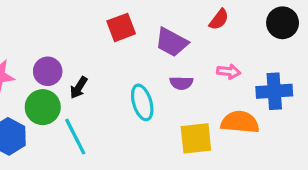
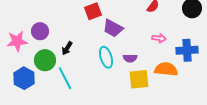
purple trapezoid: (172, 42) -> (113, 28), moved
purple circle: (48, 71) -> (40, 31), moved
purple semicircle: (181, 83) -> (130, 58), moved

